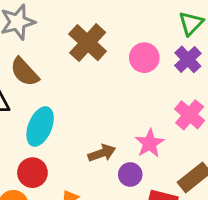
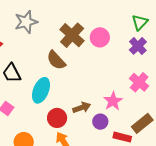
pink circle: (144, 58) -> (100, 37), moved
brown semicircle: (25, 72) -> (56, 60), moved
red circle: (32, 173) -> (57, 118), moved

